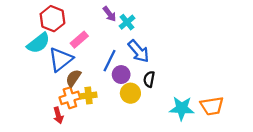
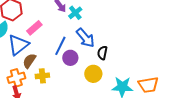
black semicircle: (149, 79) -> (102, 53), moved
yellow circle: (130, 93) -> (93, 74), moved
orange cross: (70, 98) -> (16, 78), moved

